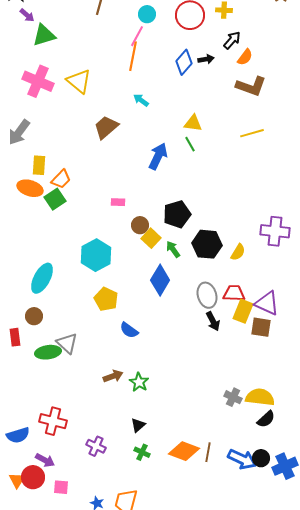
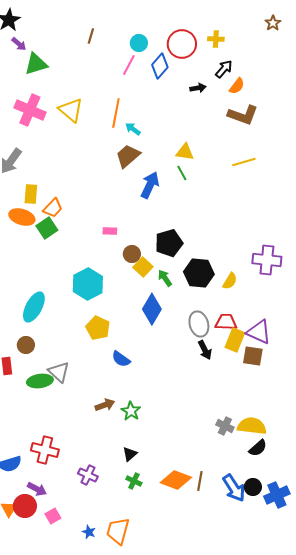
orange line: (133, 56) -> (116, 113), moved
blue diamond: (184, 62) -> (160, 66), moved
brown trapezoid: (106, 127) -> (128, 156), moved
blue arrow: (242, 459) -> (234, 488), turned 32
pink square: (61, 487) -> (53, 516), turned -35

